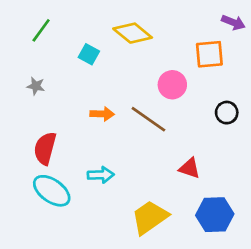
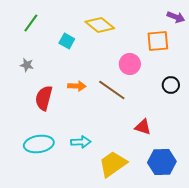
red semicircle: (45, 148) -> (44, 98), moved
cyan arrow: (101, 175) -> (81, 142), moved
cyan ellipse: (52, 191) -> (39, 144), turned -44

